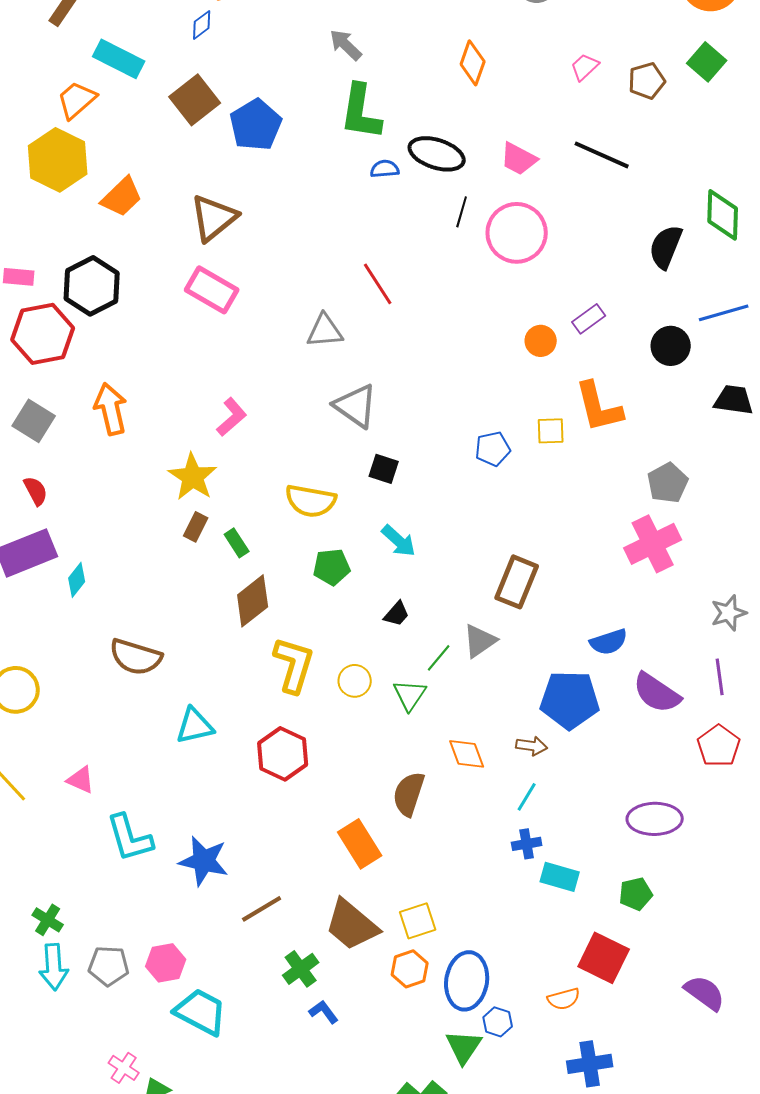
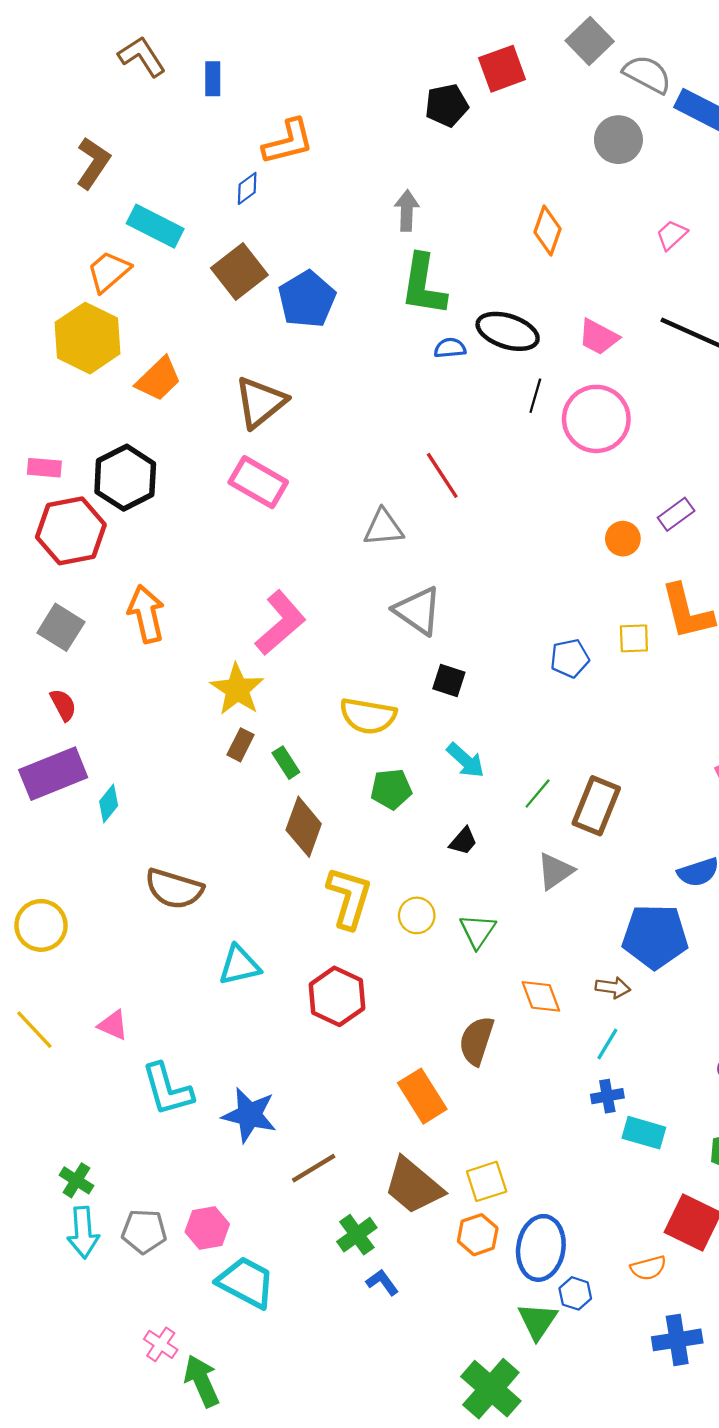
gray arrow: (346, 45) -> (407, 211), turned 48
pink L-shape: (232, 417) -> (280, 623), size x1.5
brown diamond: (253, 601) -> (304, 827), turned -32
green line: (439, 658) -> (538, 794), moved

